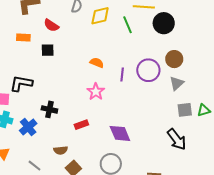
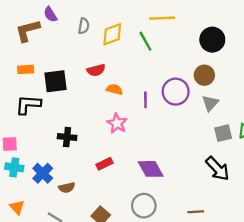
black circle: (164, 23) -> (212, 40), moved
red semicircle: (51, 25) -> (96, 70), moved, turned -42
black square: (48, 50) -> (55, 81), size x1.5
black L-shape: (21, 83) -> (28, 105), moved
black cross: (49, 109) -> (67, 137), moved
brown semicircle: (61, 150) -> (67, 188), moved

